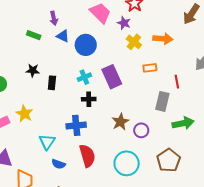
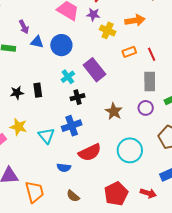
black star: (33, 70) -> (17, 93), moved
red line: (177, 82) -> (152, 54), moved
purple circle: (141, 130) -> (146, 108), moved
cyan triangle: (47, 142) -> (46, 136), moved
red semicircle: (87, 156) -> (90, 152), turned 95

